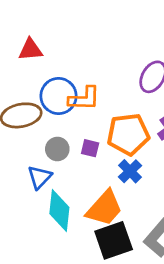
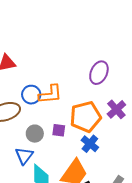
blue circle: (59, 96) -> (31, 95), size x0.7

